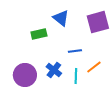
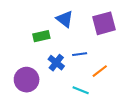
blue cross: (54, 70) -> (56, 63), moved
cyan line: (76, 76) -> (81, 90), moved, turned -70

